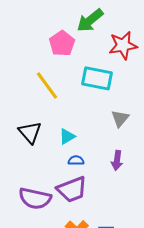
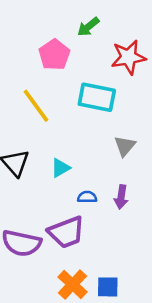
green arrow: (90, 20) -> (88, 27), size x0.7
blue semicircle: (76, 160) -> (87, 197), moved

